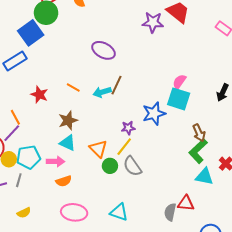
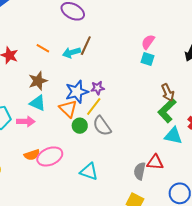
cyan square: (179, 99) -> (147, 59), size x0.6
blue star: (154, 113) -> (77, 92), moved
orange semicircle: (64, 181) -> (32, 155), moved
pink ellipse: (74, 212) -> (50, 156), moved, turned -30

